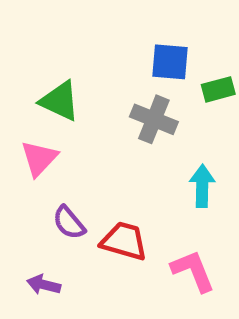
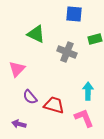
blue square: (170, 62) -> (74, 14), moved
green triangle: (60, 101) -> (36, 34), moved
cyan arrow: (202, 186) -> (88, 91), moved

